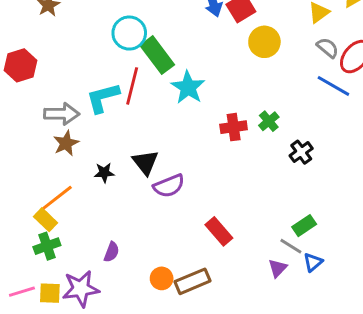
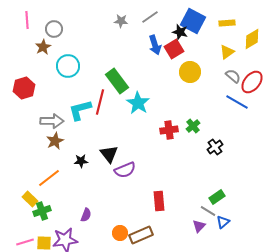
cyan circle: (129, 33) -> (68, 66), moved
yellow rectangle: (45, 220) -> (30, 199), moved
red rectangle: (219, 231) -> (159, 201), turned 36

